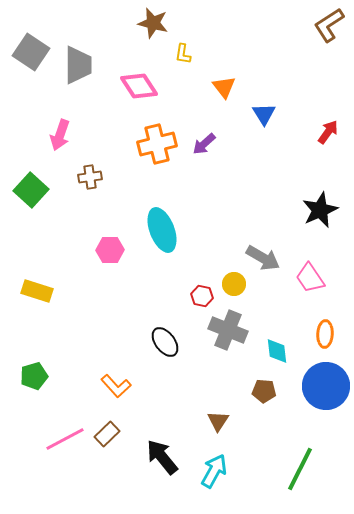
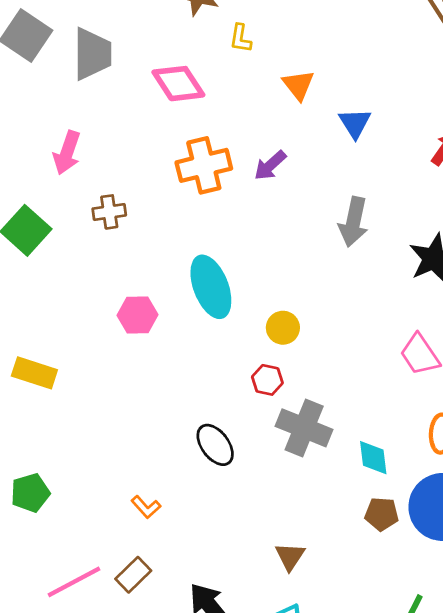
gray arrow: (263, 258) -> (353, 222), moved, turned 72
yellow circle: (234, 284) -> (283, 328), moved
orange L-shape: (116, 386) -> (146, 507), size x0.7
brown pentagon: (264, 391) -> (382, 514), moved

